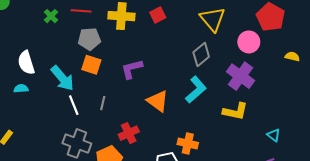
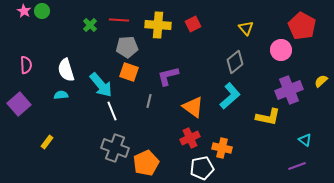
yellow triangle: (213, 19) -> (246, 28), size x0.6
yellow semicircle: (292, 56) -> (321, 81), moved, turned -56
purple cross: (241, 76) -> (289, 90), moved, turned 32
gray line: (103, 103) -> (149, 101), moved
red cross: (129, 133) -> (190, 138), moved

